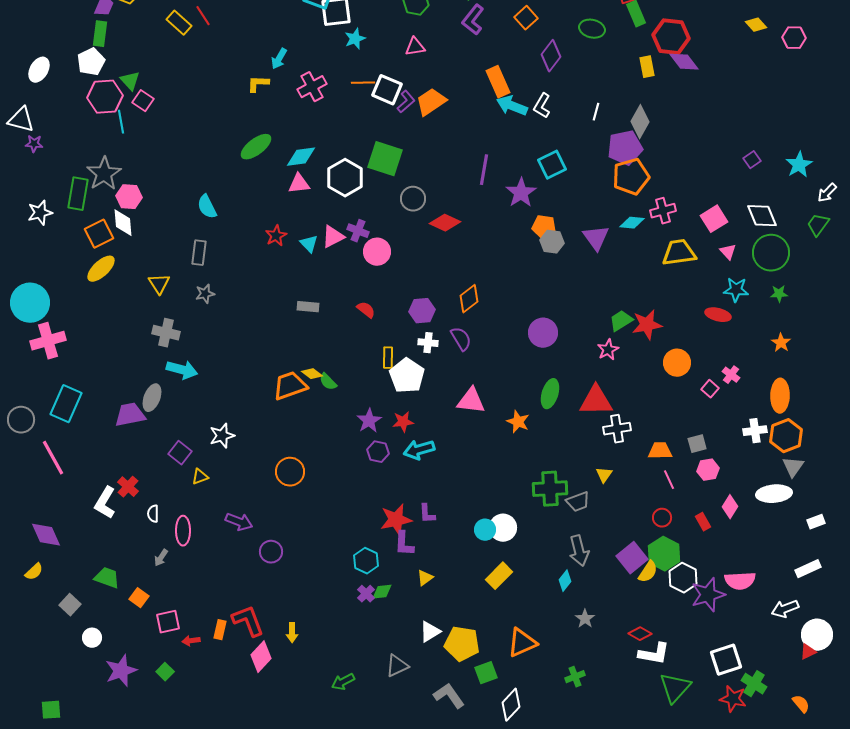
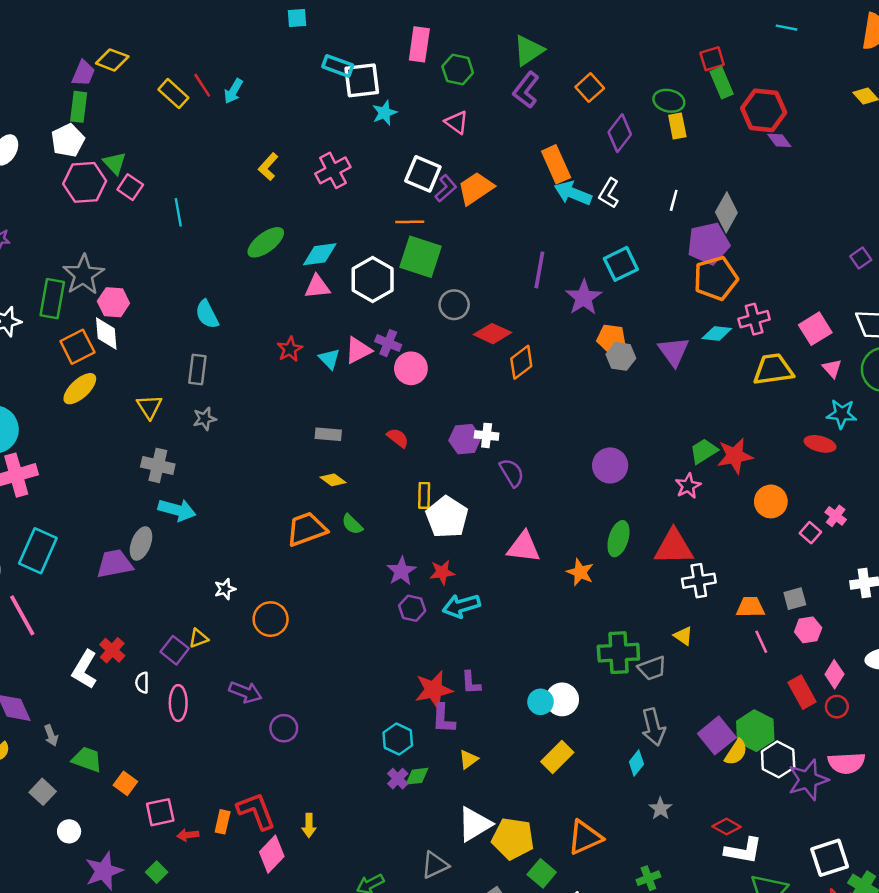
pink triangle: (415, 47) -> (457, 122), turned 45
cyan arrow: (279, 59) -> (233, 91), moved
purple diamond: (684, 62) -> (779, 140), size x0.7
yellow rectangle: (647, 67) -> (677, 126), moved
orange line: (363, 83) -> (410, 222), moved
yellow L-shape: (258, 84) -> (268, 167), turned -50
cyan line: (121, 122) -> (178, 212), moved
orange diamond: (469, 299) -> (521, 362), moved
white cross: (428, 343) -> (487, 435), moved
yellow diamond: (312, 374) -> (333, 480), moved
white star: (222, 436) -> (225, 589), size x0.7
purple square: (180, 453) -> (175, 650), moved
orange circle: (290, 472) -> (271, 619), moved
yellow triangle: (604, 475) -> (683, 636), turned -30
red circle: (662, 518) -> (837, 707), moved
red rectangle: (703, 522) -> (802, 692), size x1.5
gray arrow: (161, 558) -> (51, 735), moved, turned -54
white triangle: (430, 632) -> (475, 824), size x1.4
green square: (486, 673) -> (542, 873), turned -30

